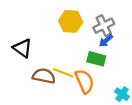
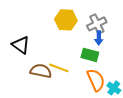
blue arrow: (106, 41) -> (99, 38), turned -48
orange semicircle: (85, 81) -> (96, 80), moved

